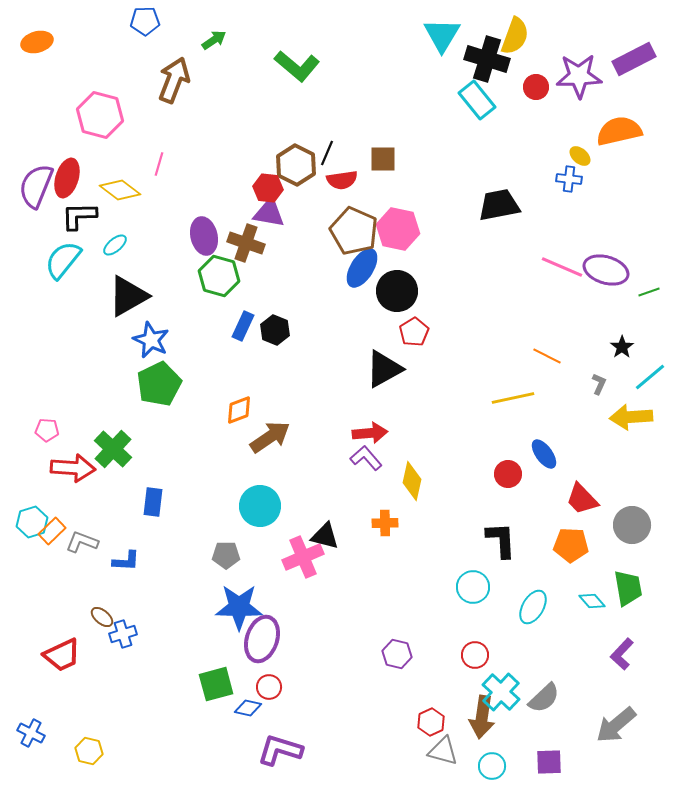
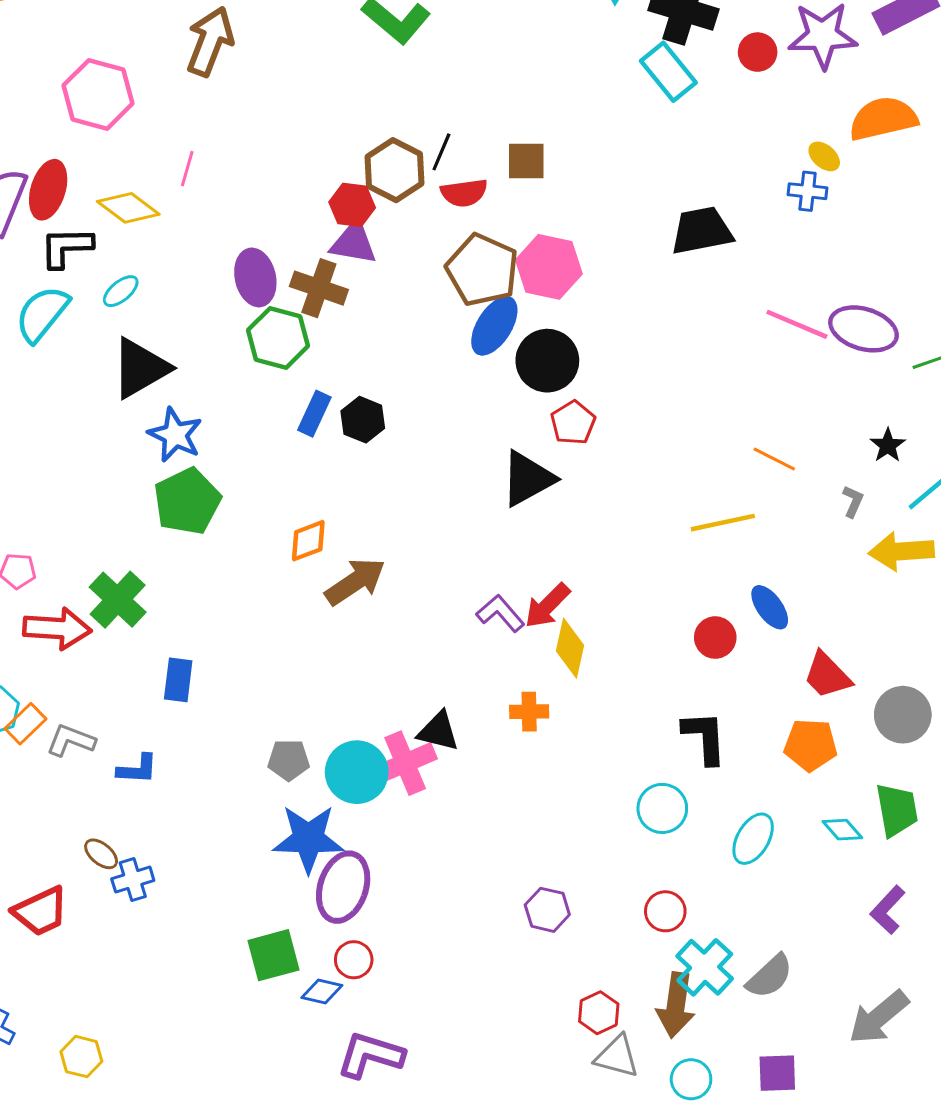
red arrow: (370, 433) -> (547, 606), moved, turned 140
cyan circle: (260, 506) -> (357, 772), moved

